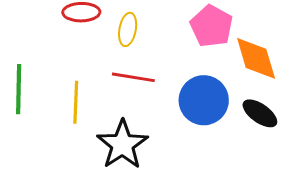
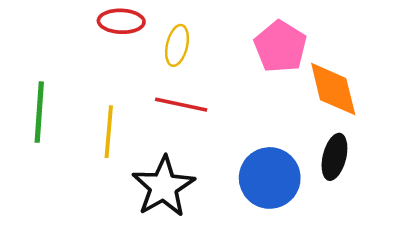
blue circle: (204, 100) -> (270, 178), moved
black ellipse: (260, 113) -> (334, 157), turned 66

